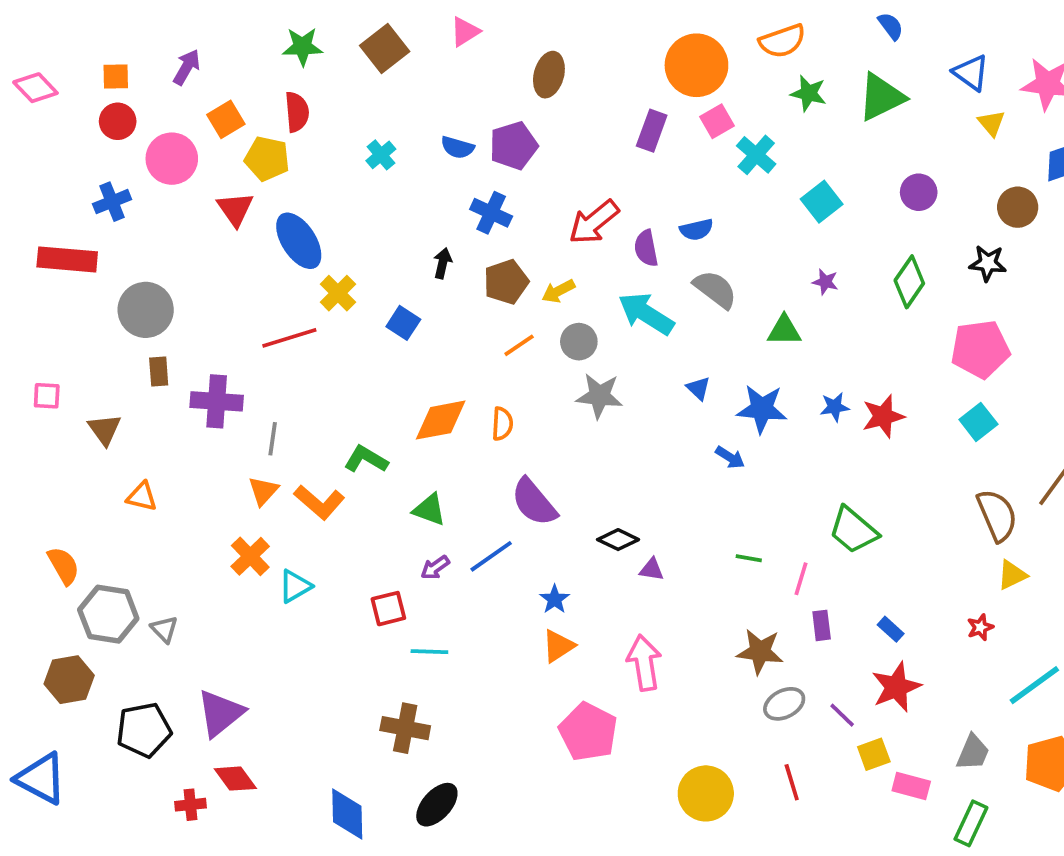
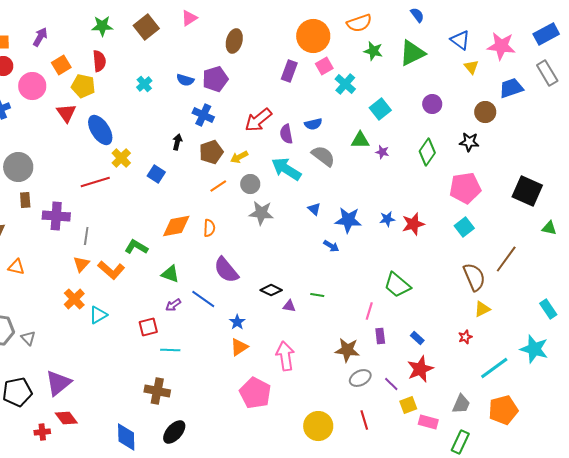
green triangle: (784, 330) -> (360, 140), moved
blue line: (491, 556) -> (203, 299), turned 70
green line: (749, 558) -> (317, 295), moved

